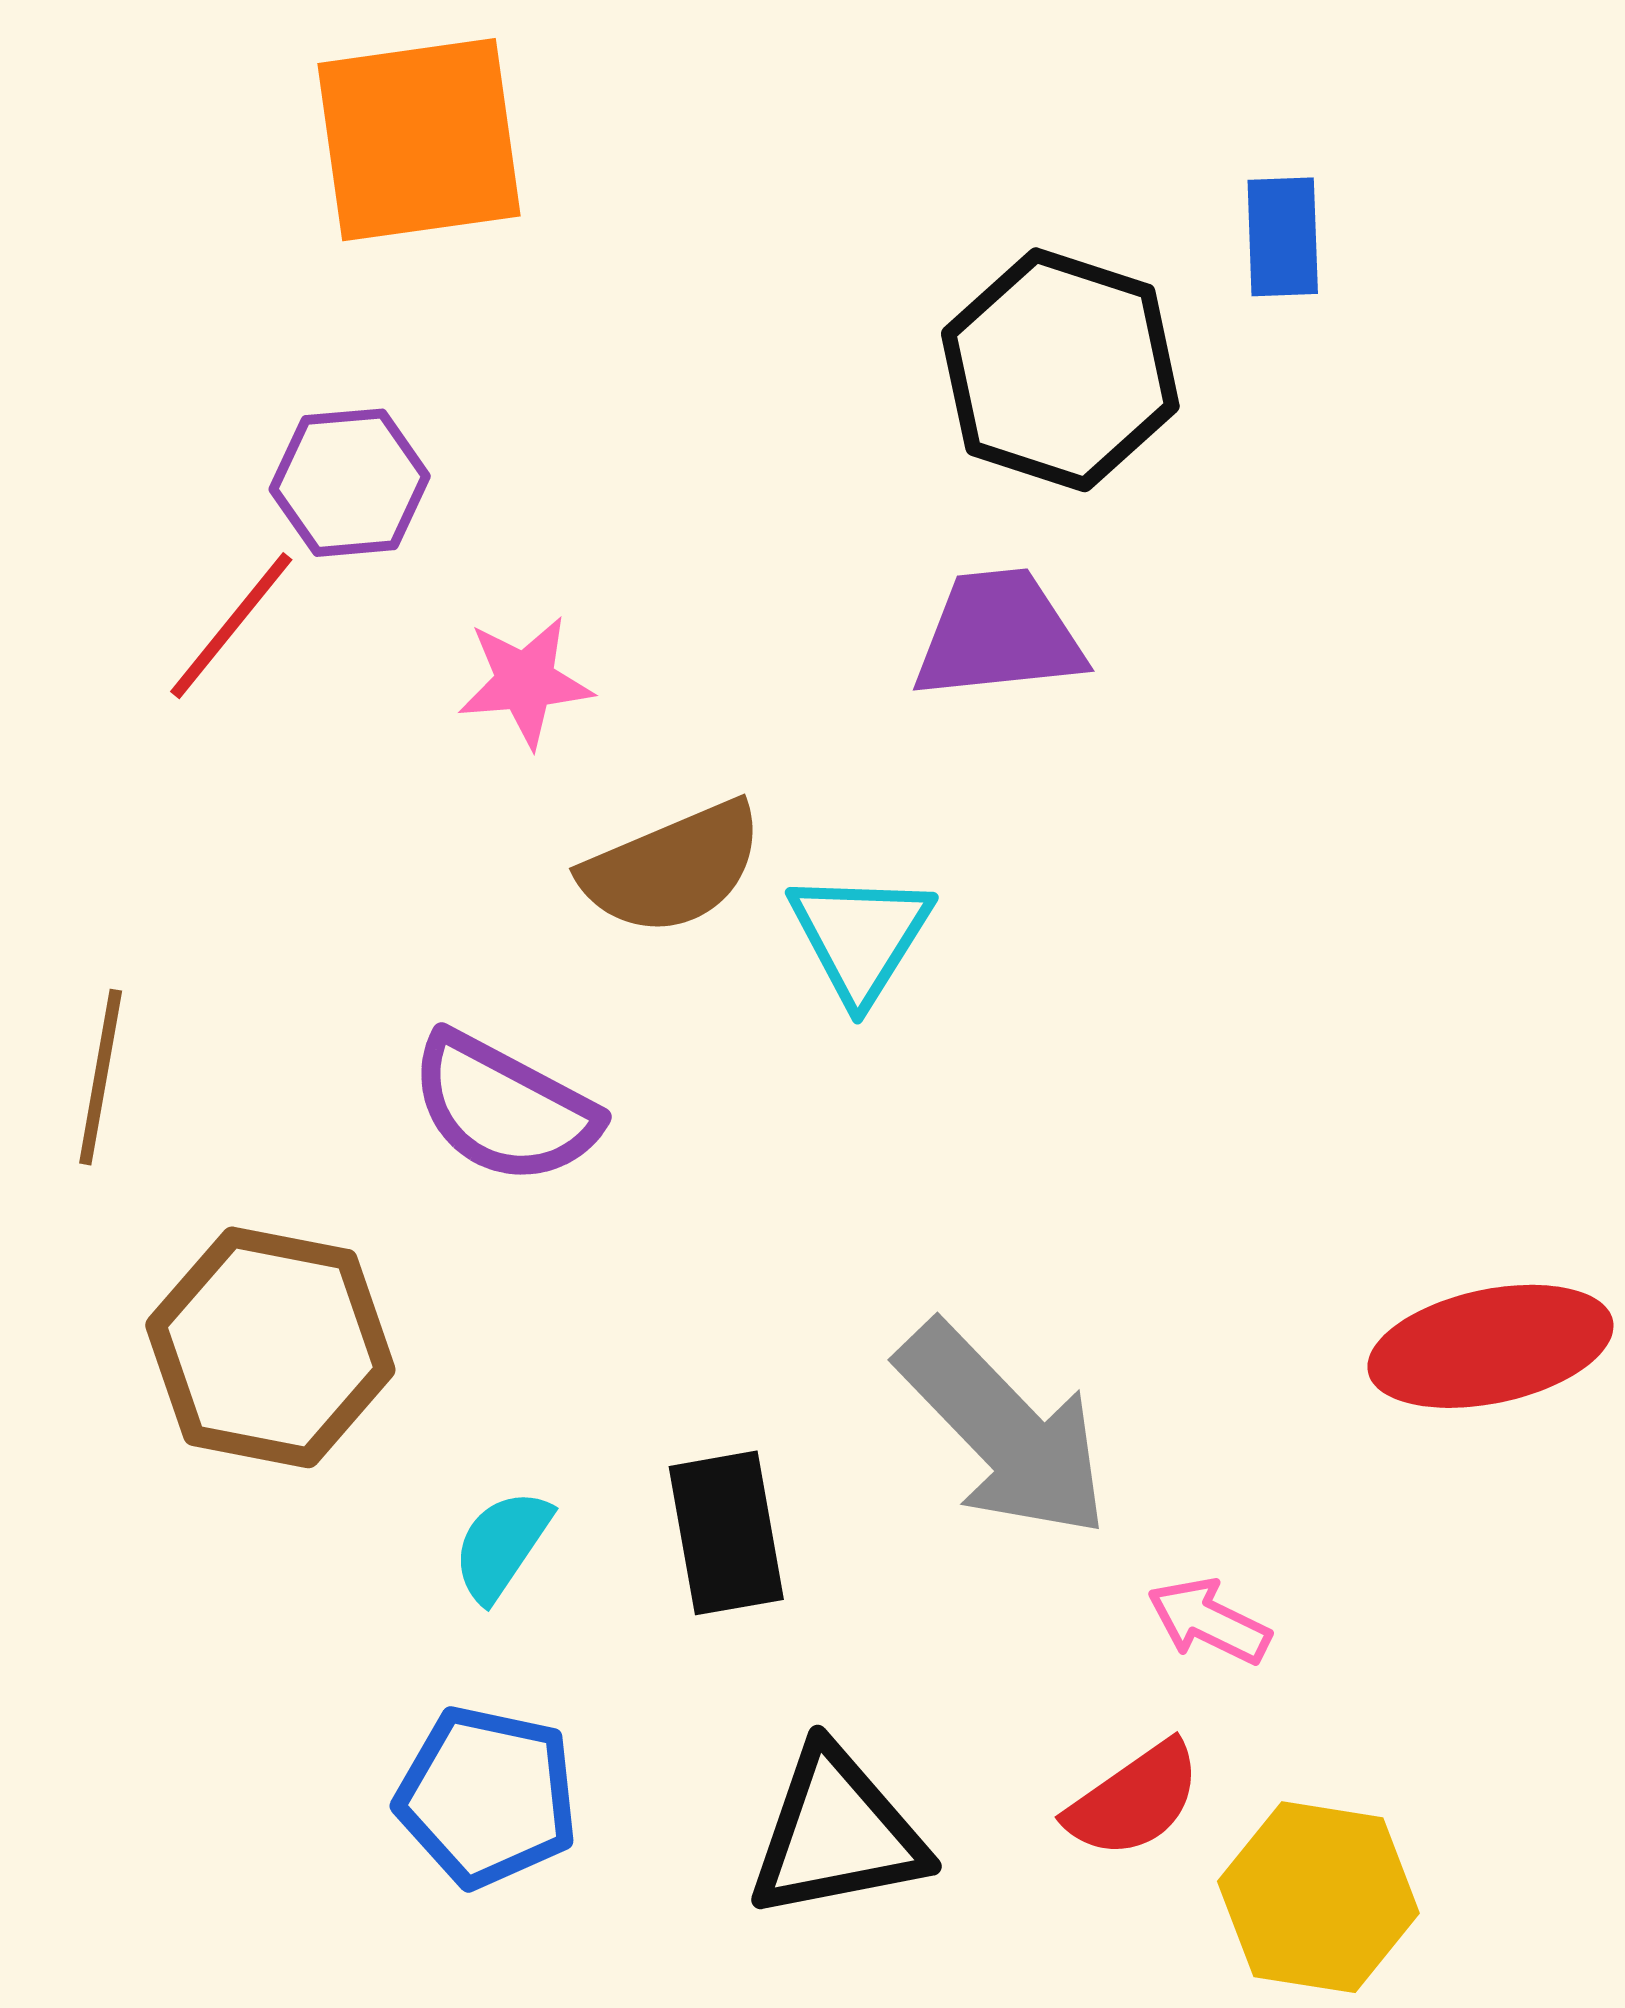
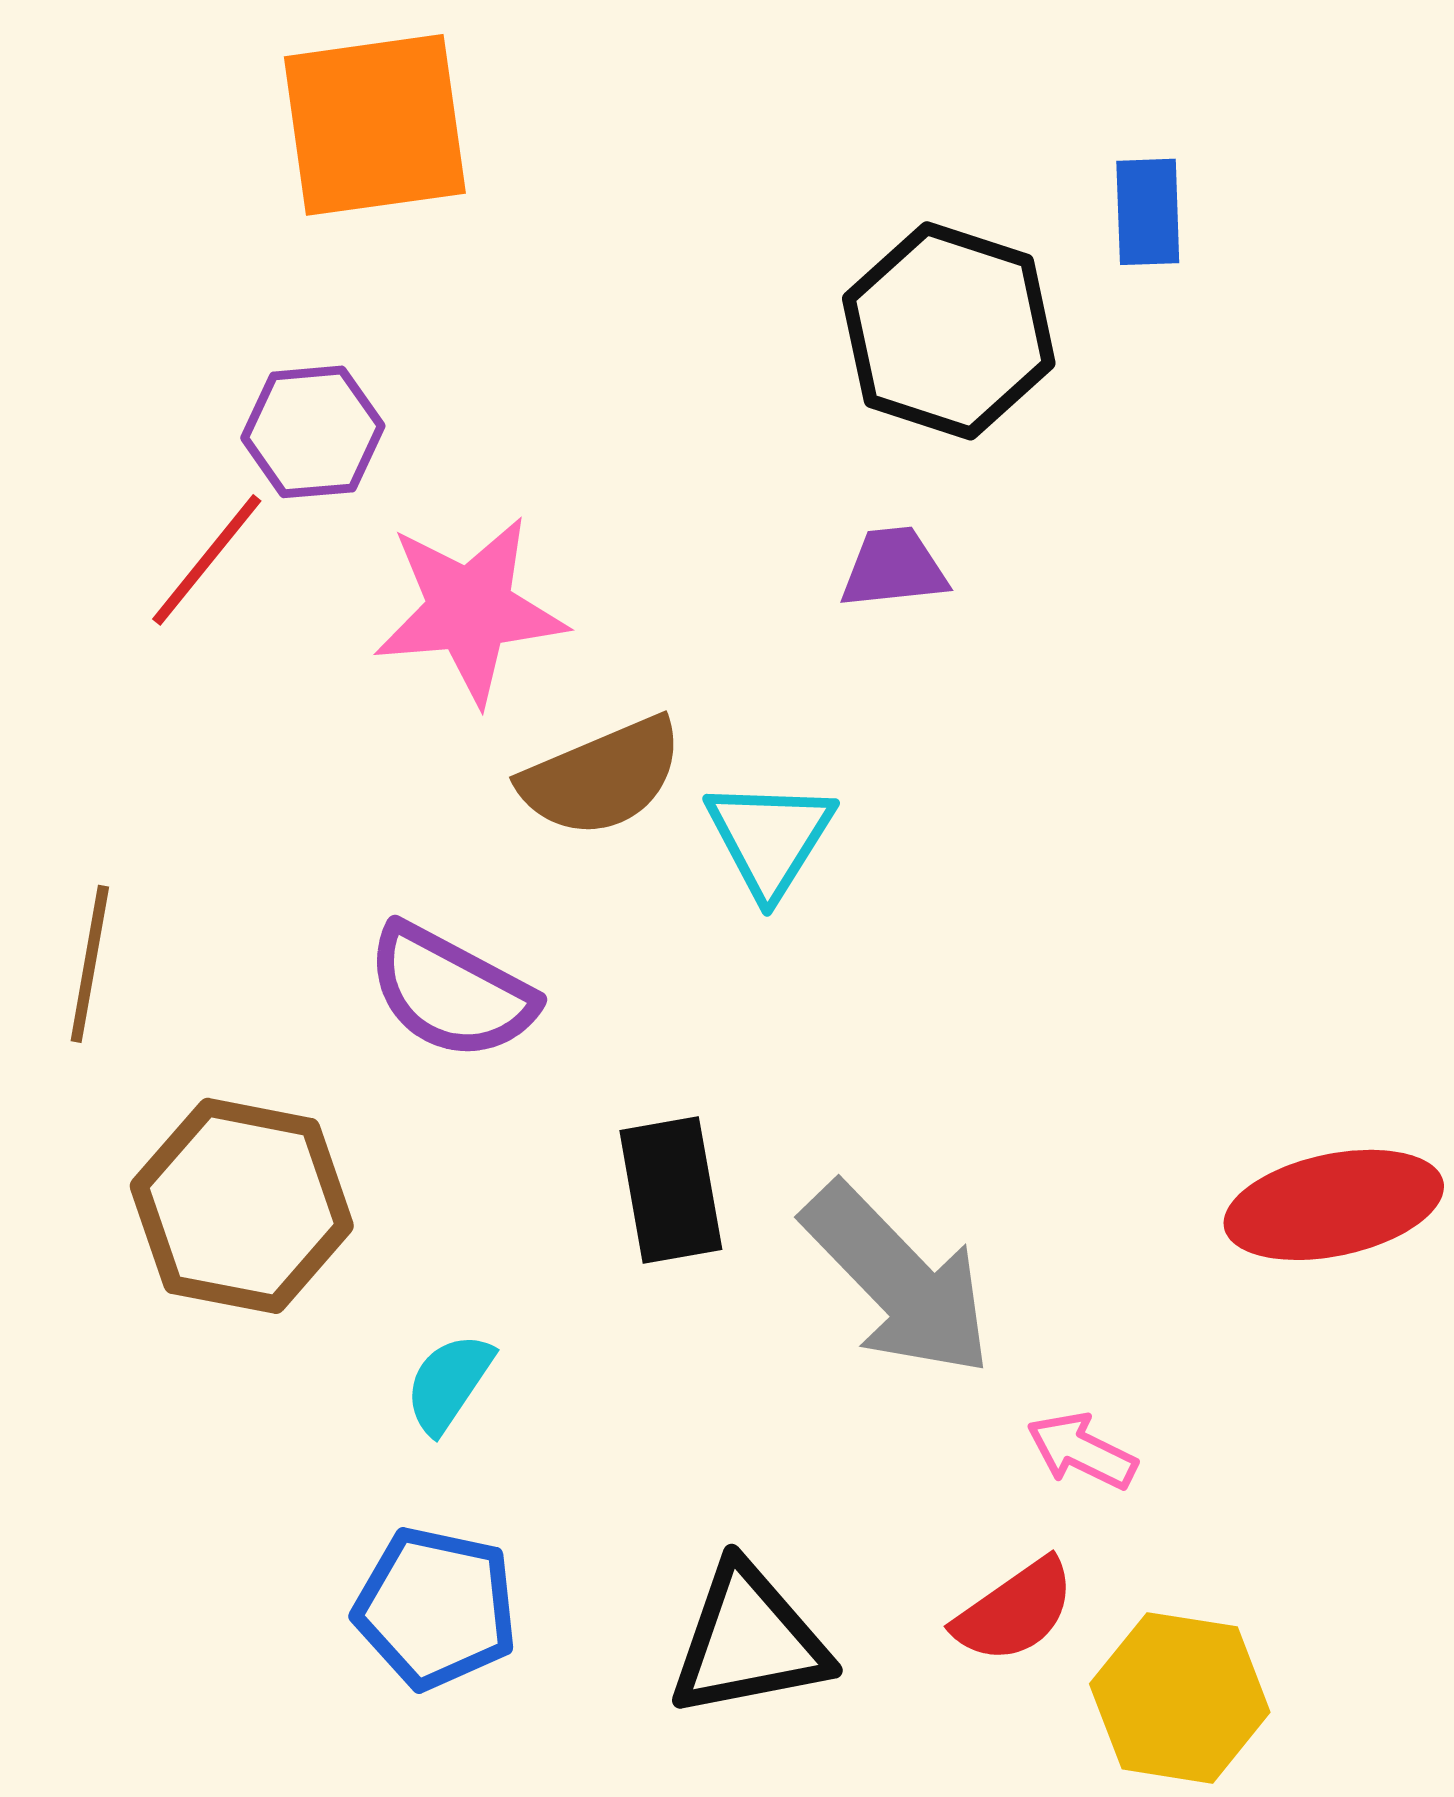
purple trapezoid: (999, 635) -> (894, 568), size x0.7
pink star: (525, 682) -> (470, 610), size x1.6
black rectangle: (726, 1533) -> (671, 1190), moved

